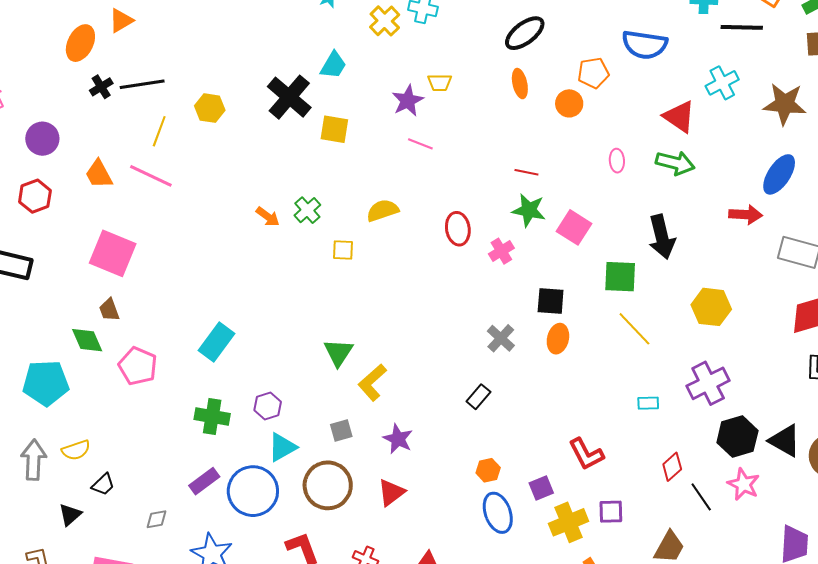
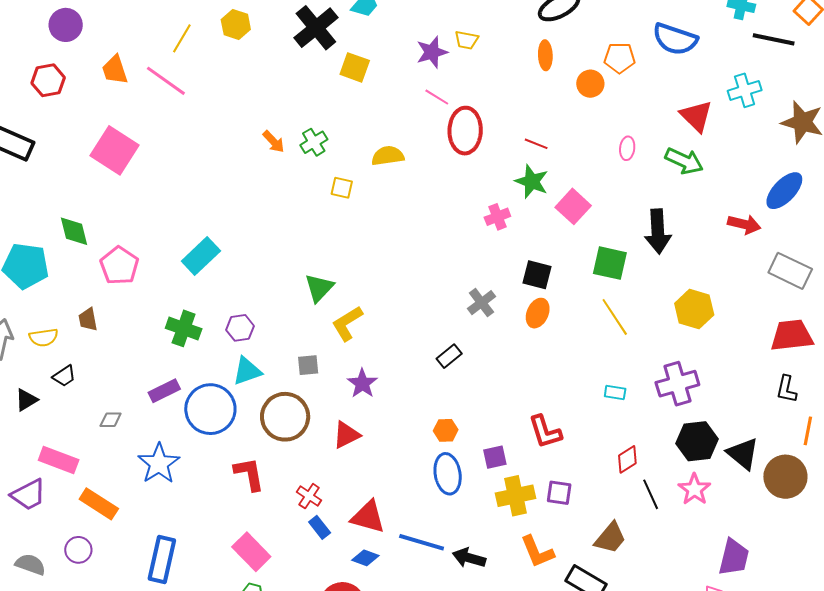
red ellipse: (458, 229) -> (465, 131), moved, size x1.4
brown trapezoid: (109, 310) -> (88, 319), moved

